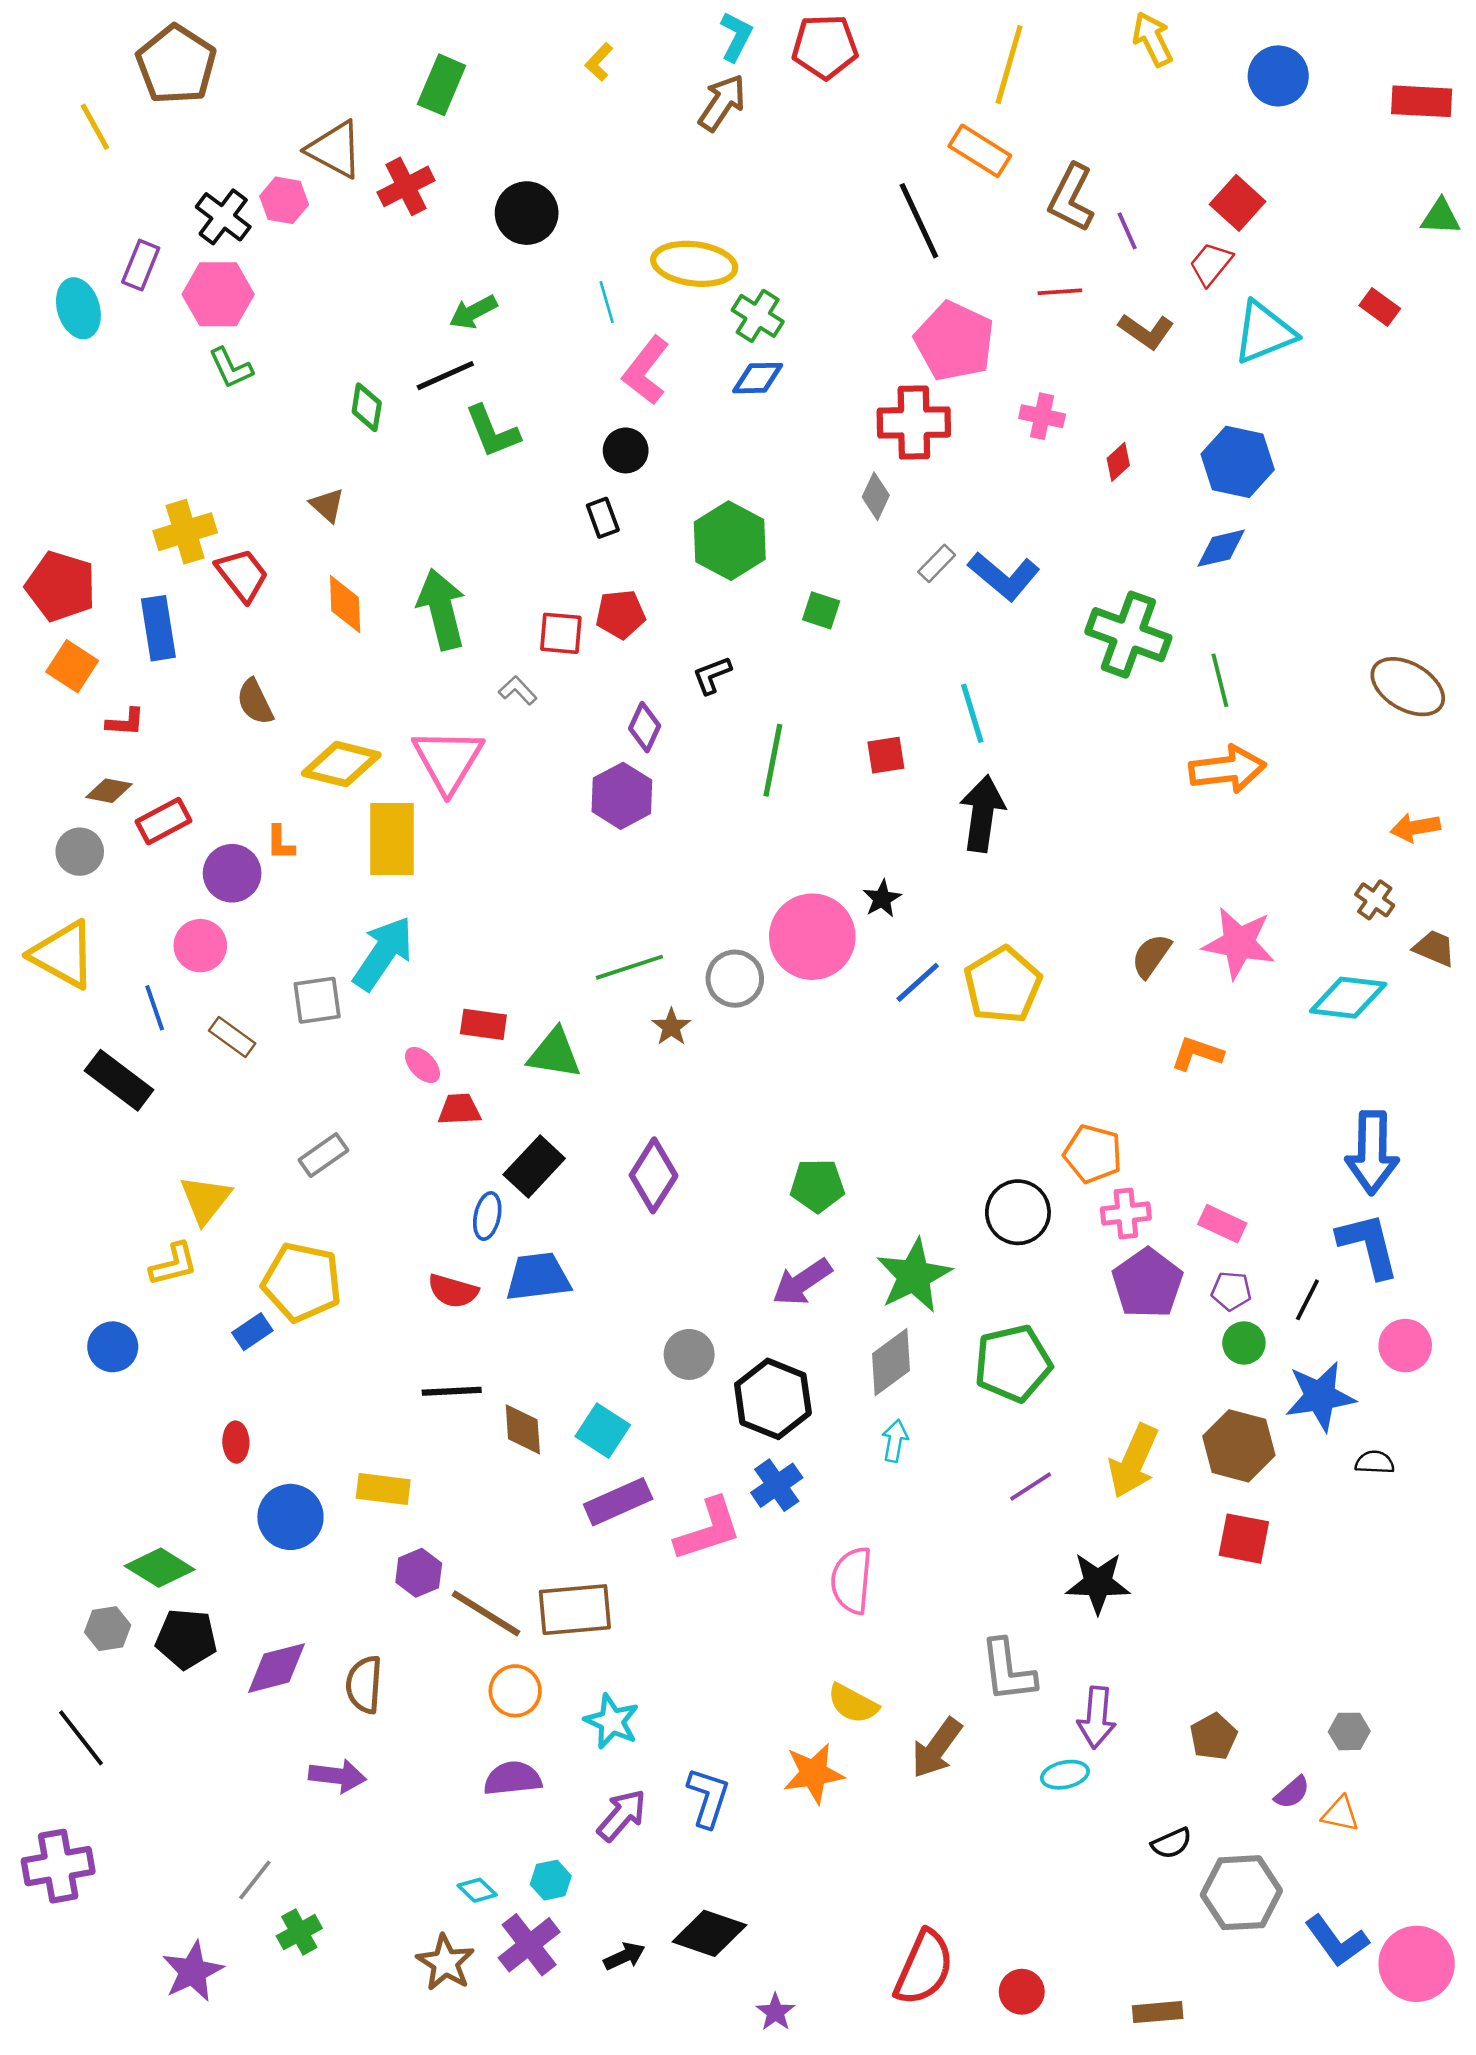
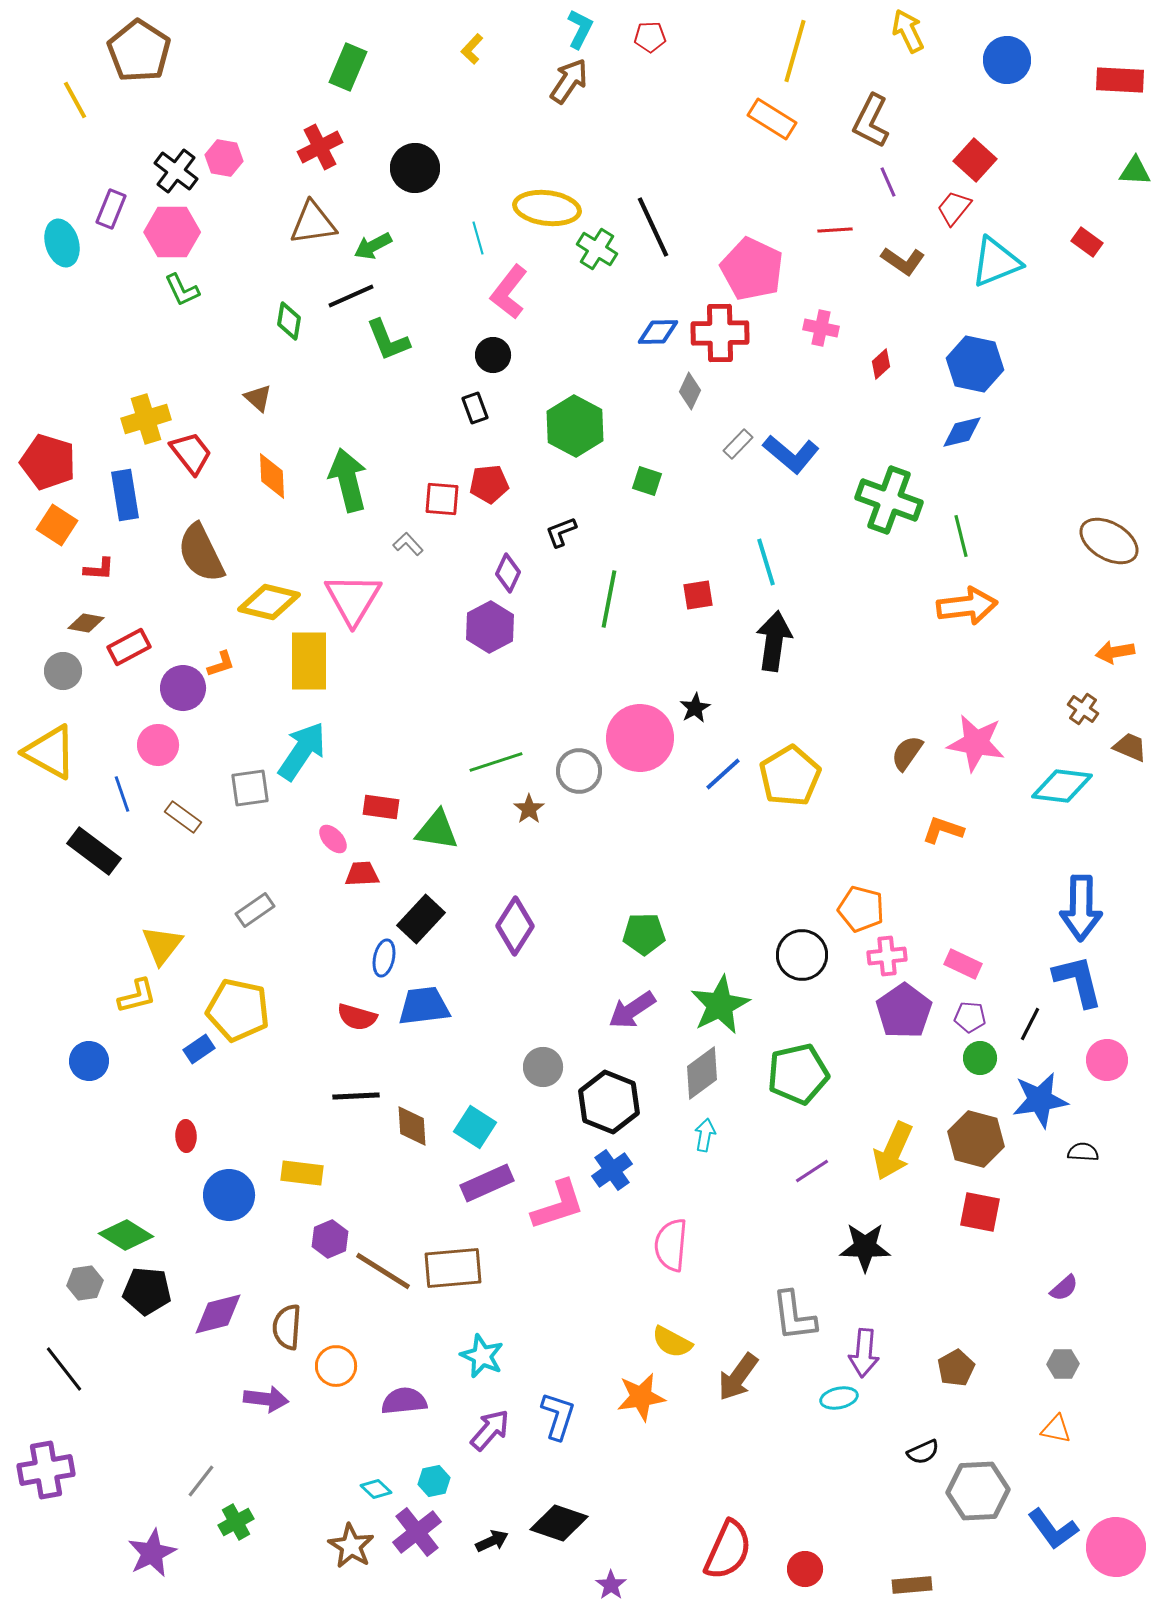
red pentagon: (825, 47) -> (650, 37), size x0.6
brown triangle: (335, 150) -> (313, 223), moved, turned -36
brown L-shape: (1071, 198) -> (871, 121), moved
black line: (919, 221) -> (653, 227), moved
blue diamond: (758, 378) -> (658, 332), moved
brown semicircle: (255, 702) -> (201, 553), size x1.6
orange L-shape: (280, 843) -> (221, 664), turned -108
orange circle: (515, 1691) -> (336, 1366), moved
purple semicircle: (1292, 1792) -> (1064, 1288), moved

